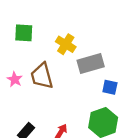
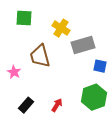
pink star: (15, 79) -> (14, 72), moved

